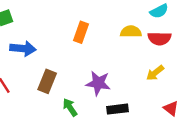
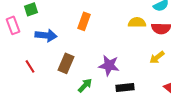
orange rectangle: (81, 32) -> (84, 21), moved
green arrow: (70, 107) -> (85, 85), turned 77

